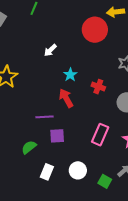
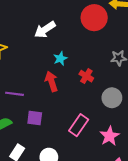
white arrow: (50, 50) -> (45, 30), size x1.5
purple line: (45, 117) -> (15, 94), moved

